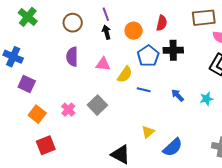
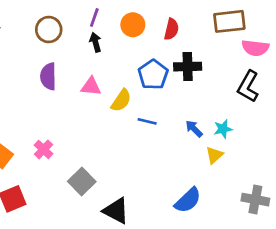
purple line: (106, 14) -> (94, 17), turned 40
orange circle: (134, 31) -> (133, 25), moved
cyan star: (206, 99) -> (223, 129), moved
gray square: (97, 105) -> (82, 181), moved
yellow triangle: (148, 132) -> (214, 155), moved

